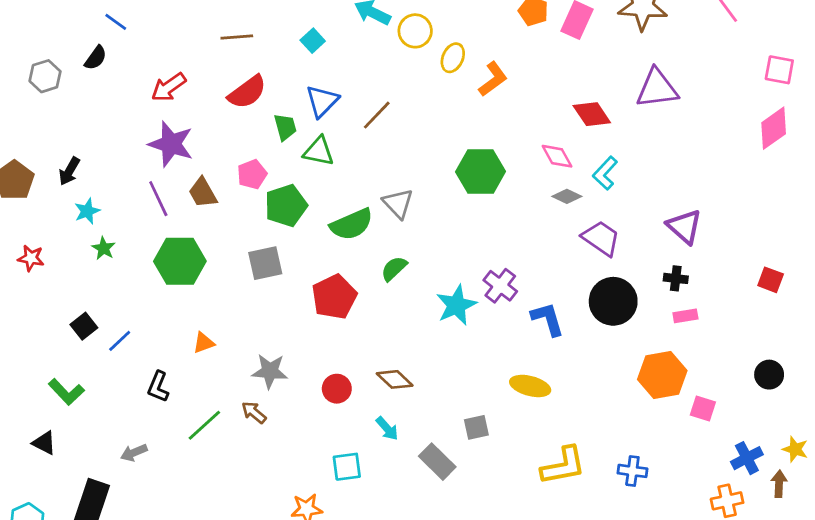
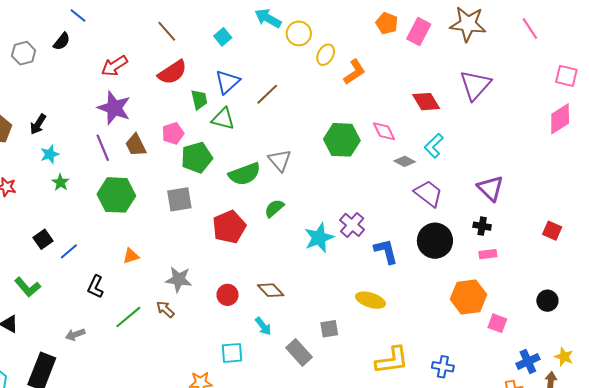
brown line: (237, 37) -> (167, 31), turned 50
purple triangle: (657, 88) -> (475, 85), turned -44
pink diamond: (557, 156) -> (384, 131), moved

